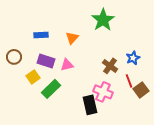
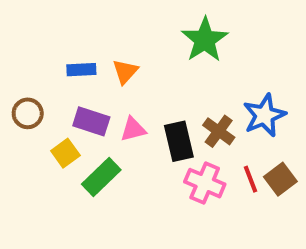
orange triangle: (72, 38) -> (125, 72), moved
blue star: (133, 58) -> (264, 115), size x1.5
red line: (129, 81) -> (250, 179), moved
black rectangle: (90, 105) -> (179, 141), moved

